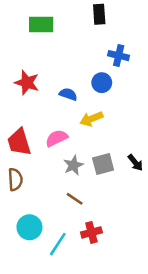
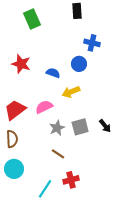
green rectangle: (41, 25) -> (32, 19), turned 66
red trapezoid: (19, 142) -> (15, 110), turned 70
cyan circle: (29, 227) -> (14, 169), moved

